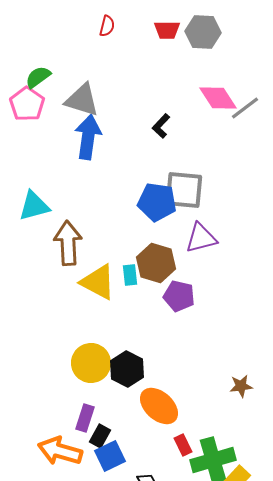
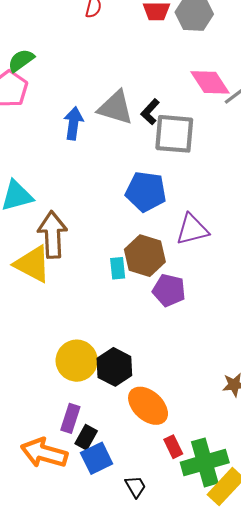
gray triangle: (82, 100) -> (115, 108), moved
blue arrow: (88, 137) -> (73, 123), size x0.7
gray square: (184, 190) -> (174, 134), moved
yellow triangle: (98, 282) -> (33, 264), moved

